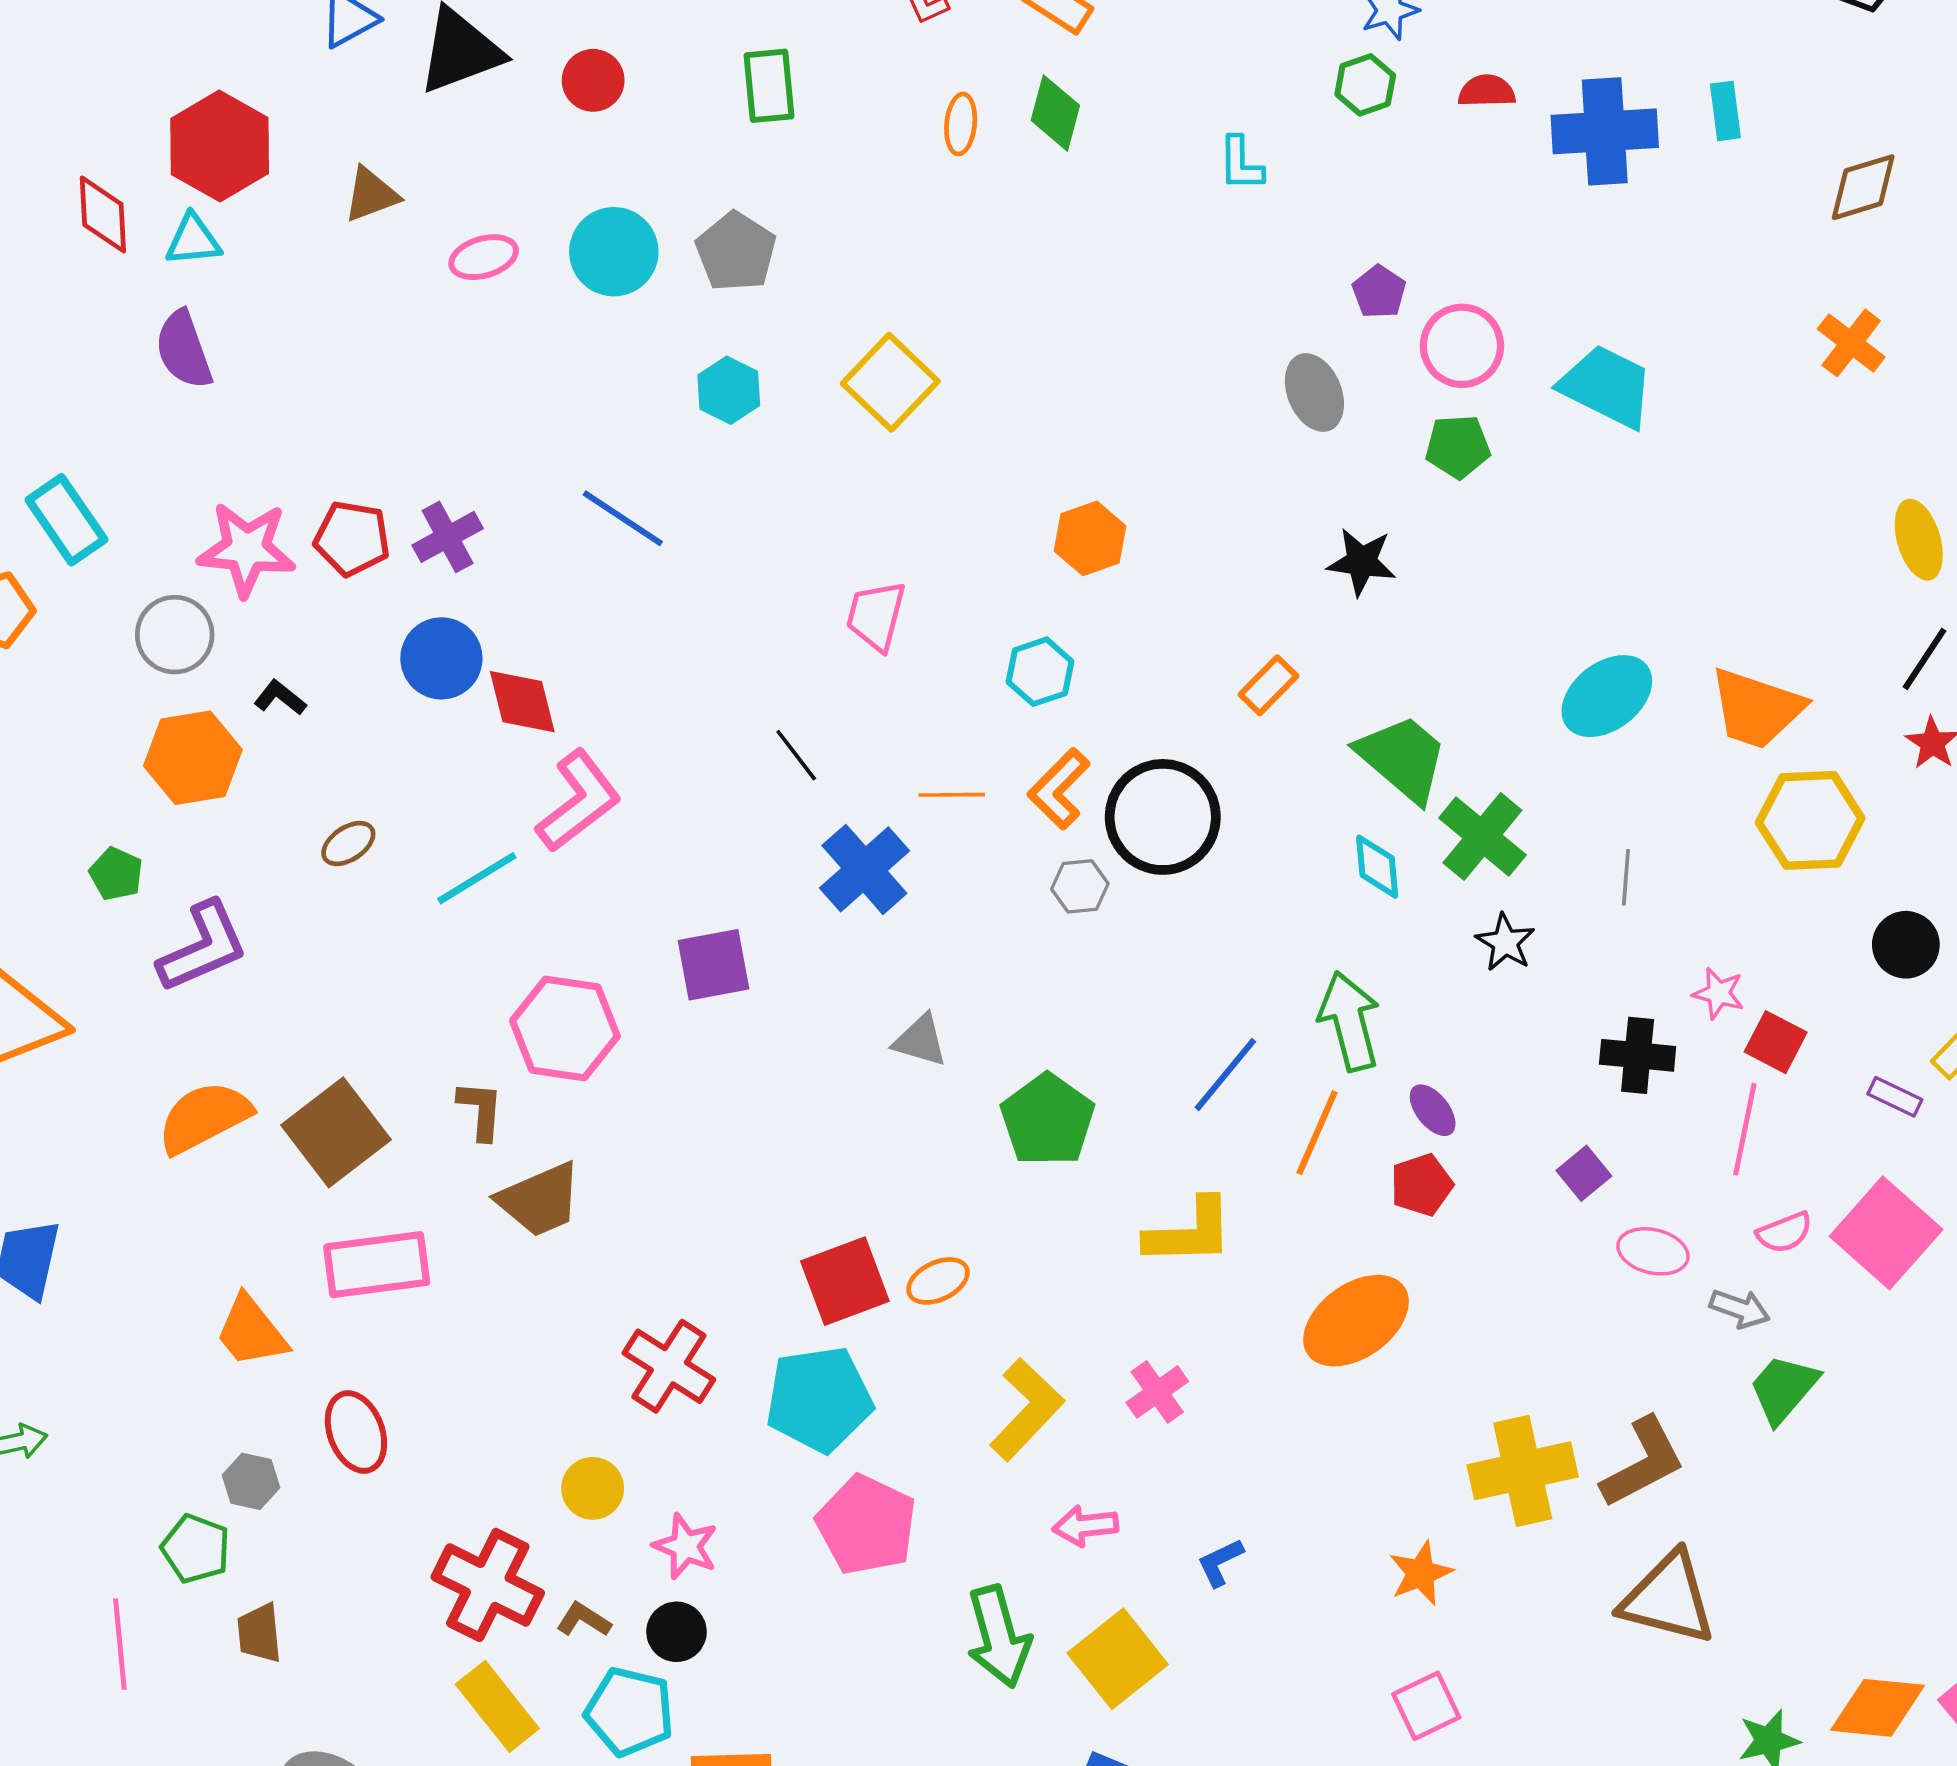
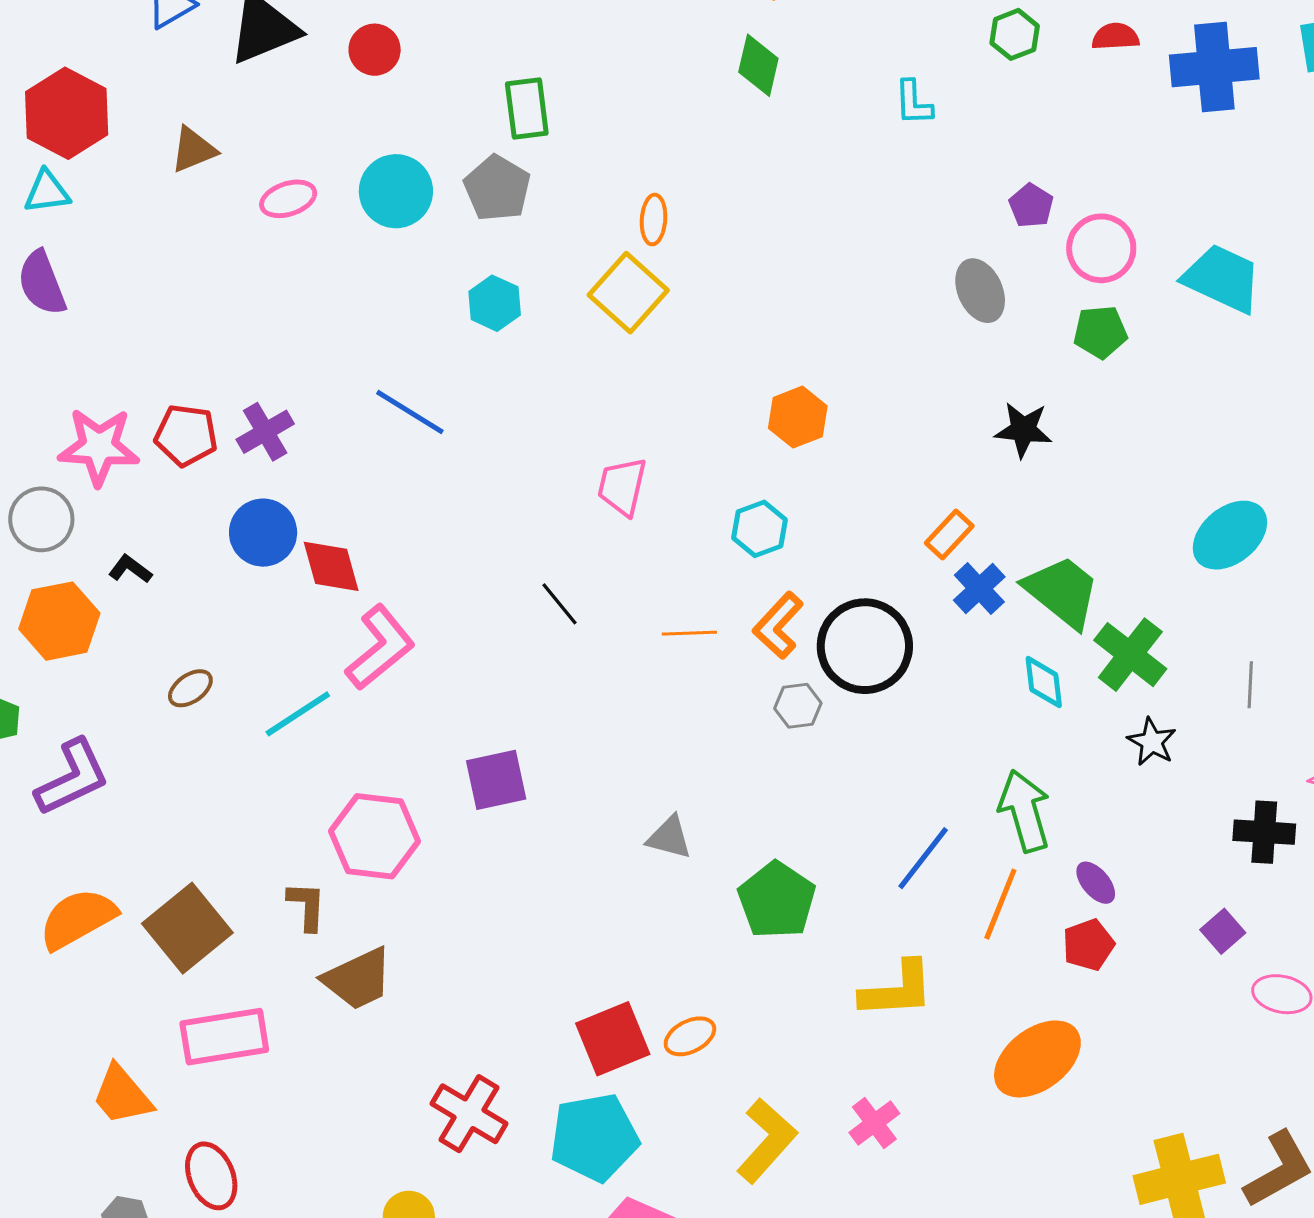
green rectangle: (769, 86) -> (527, 109), moved
orange ellipse: (961, 124) -> (654, 220), moved
blue cross: (864, 869) -> (979, 588), moved, size x0.7

